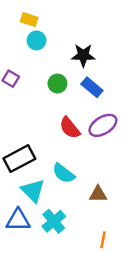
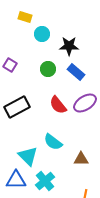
cyan circle: (37, 40) -> (42, 34), moved
black rectangle: (19, 159) -> (17, 107), moved

